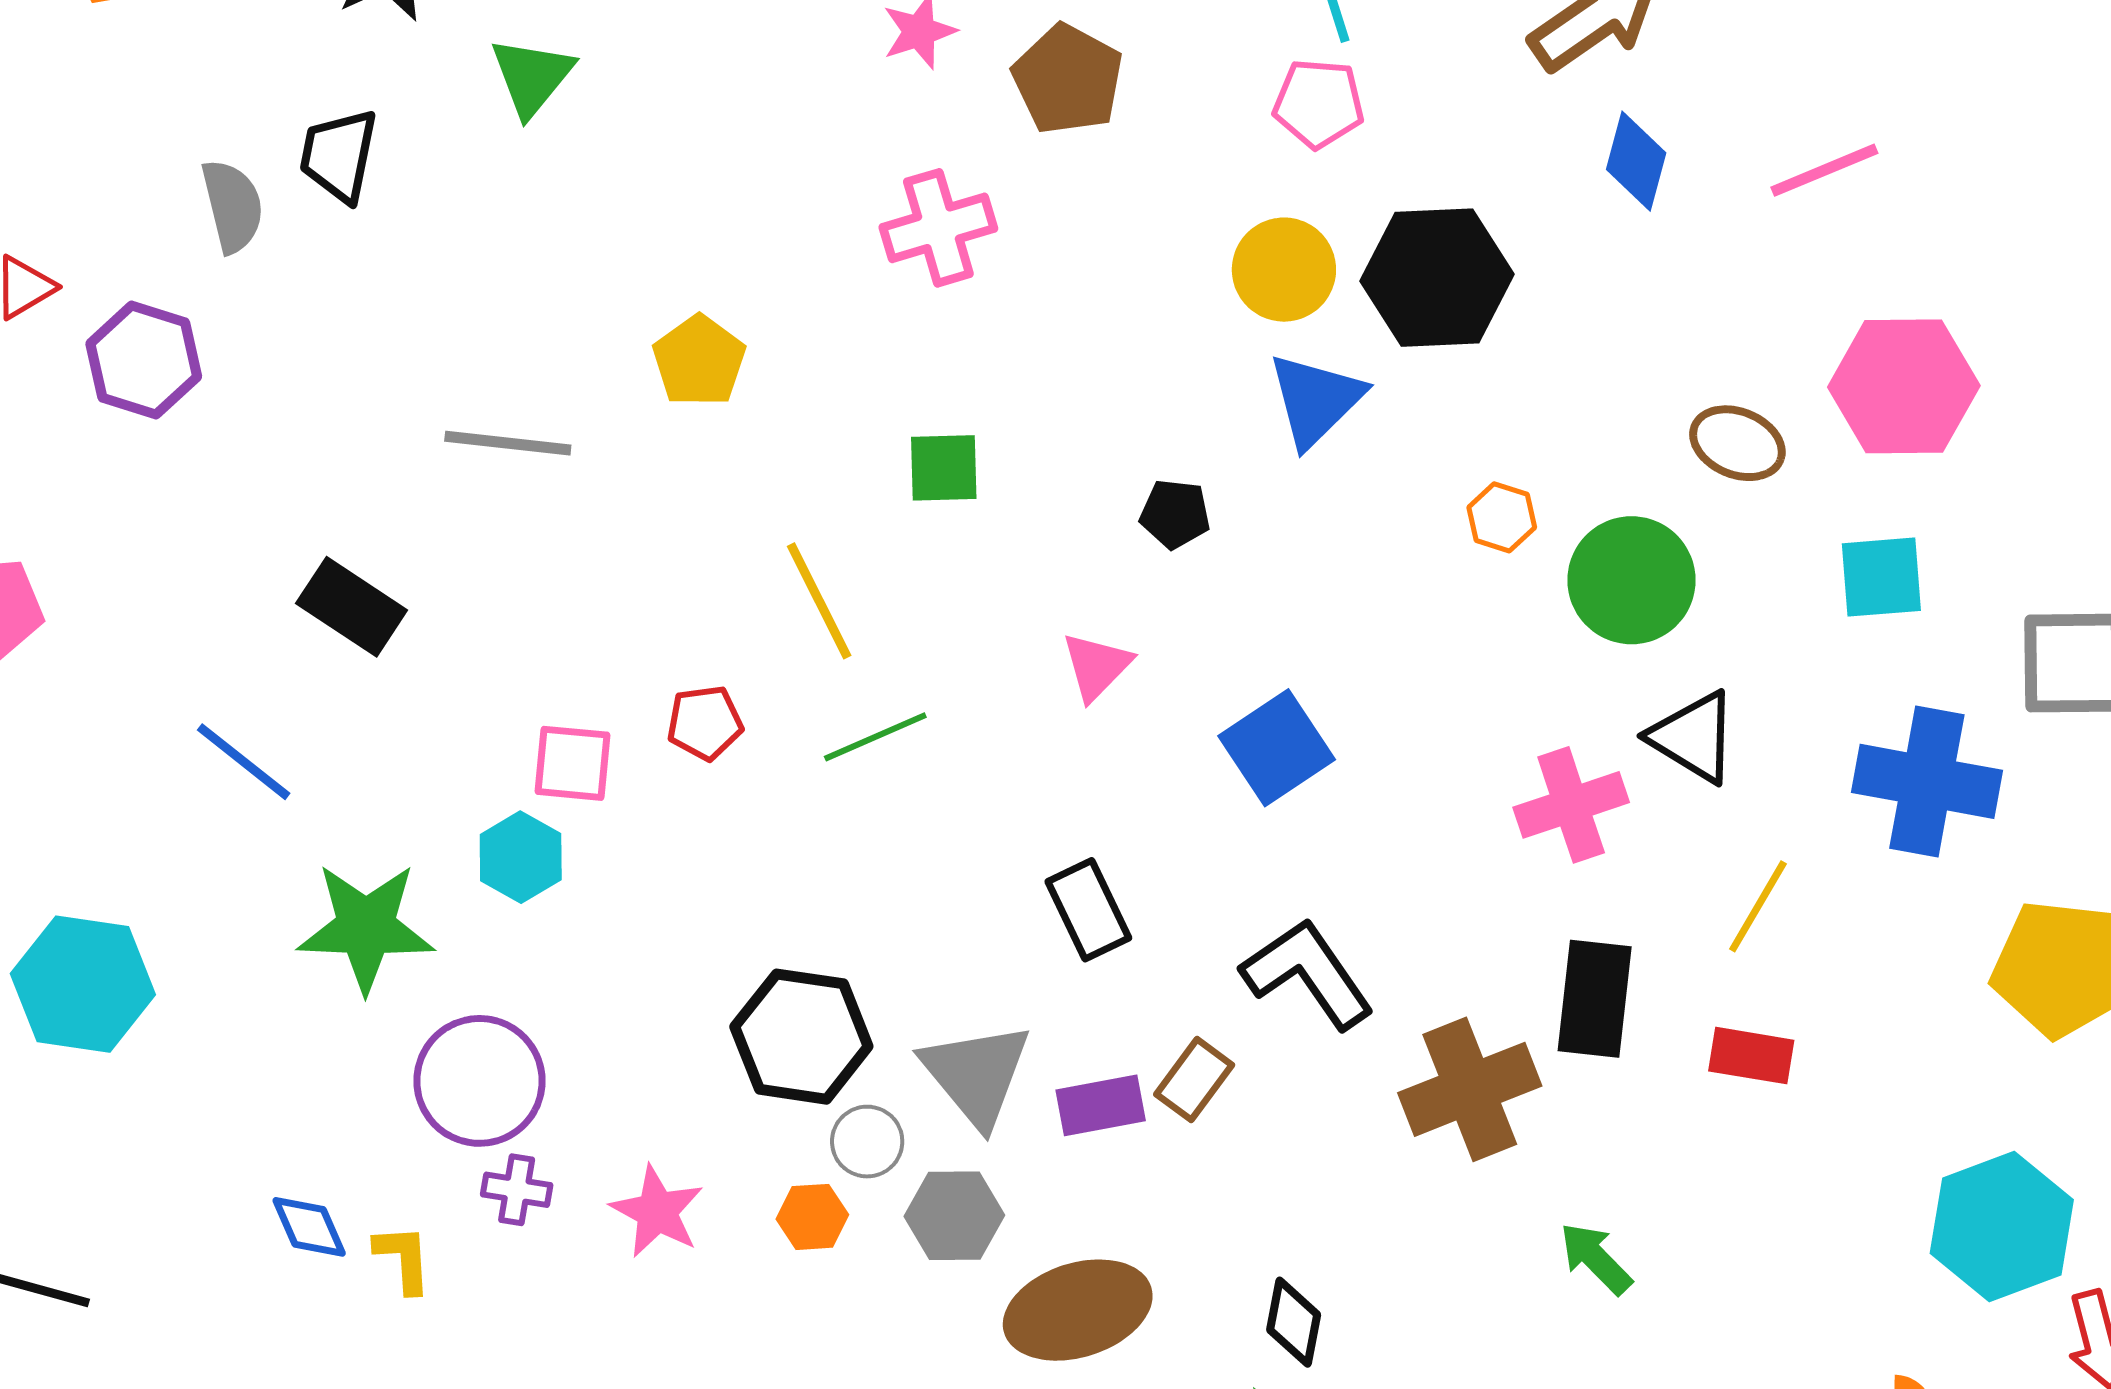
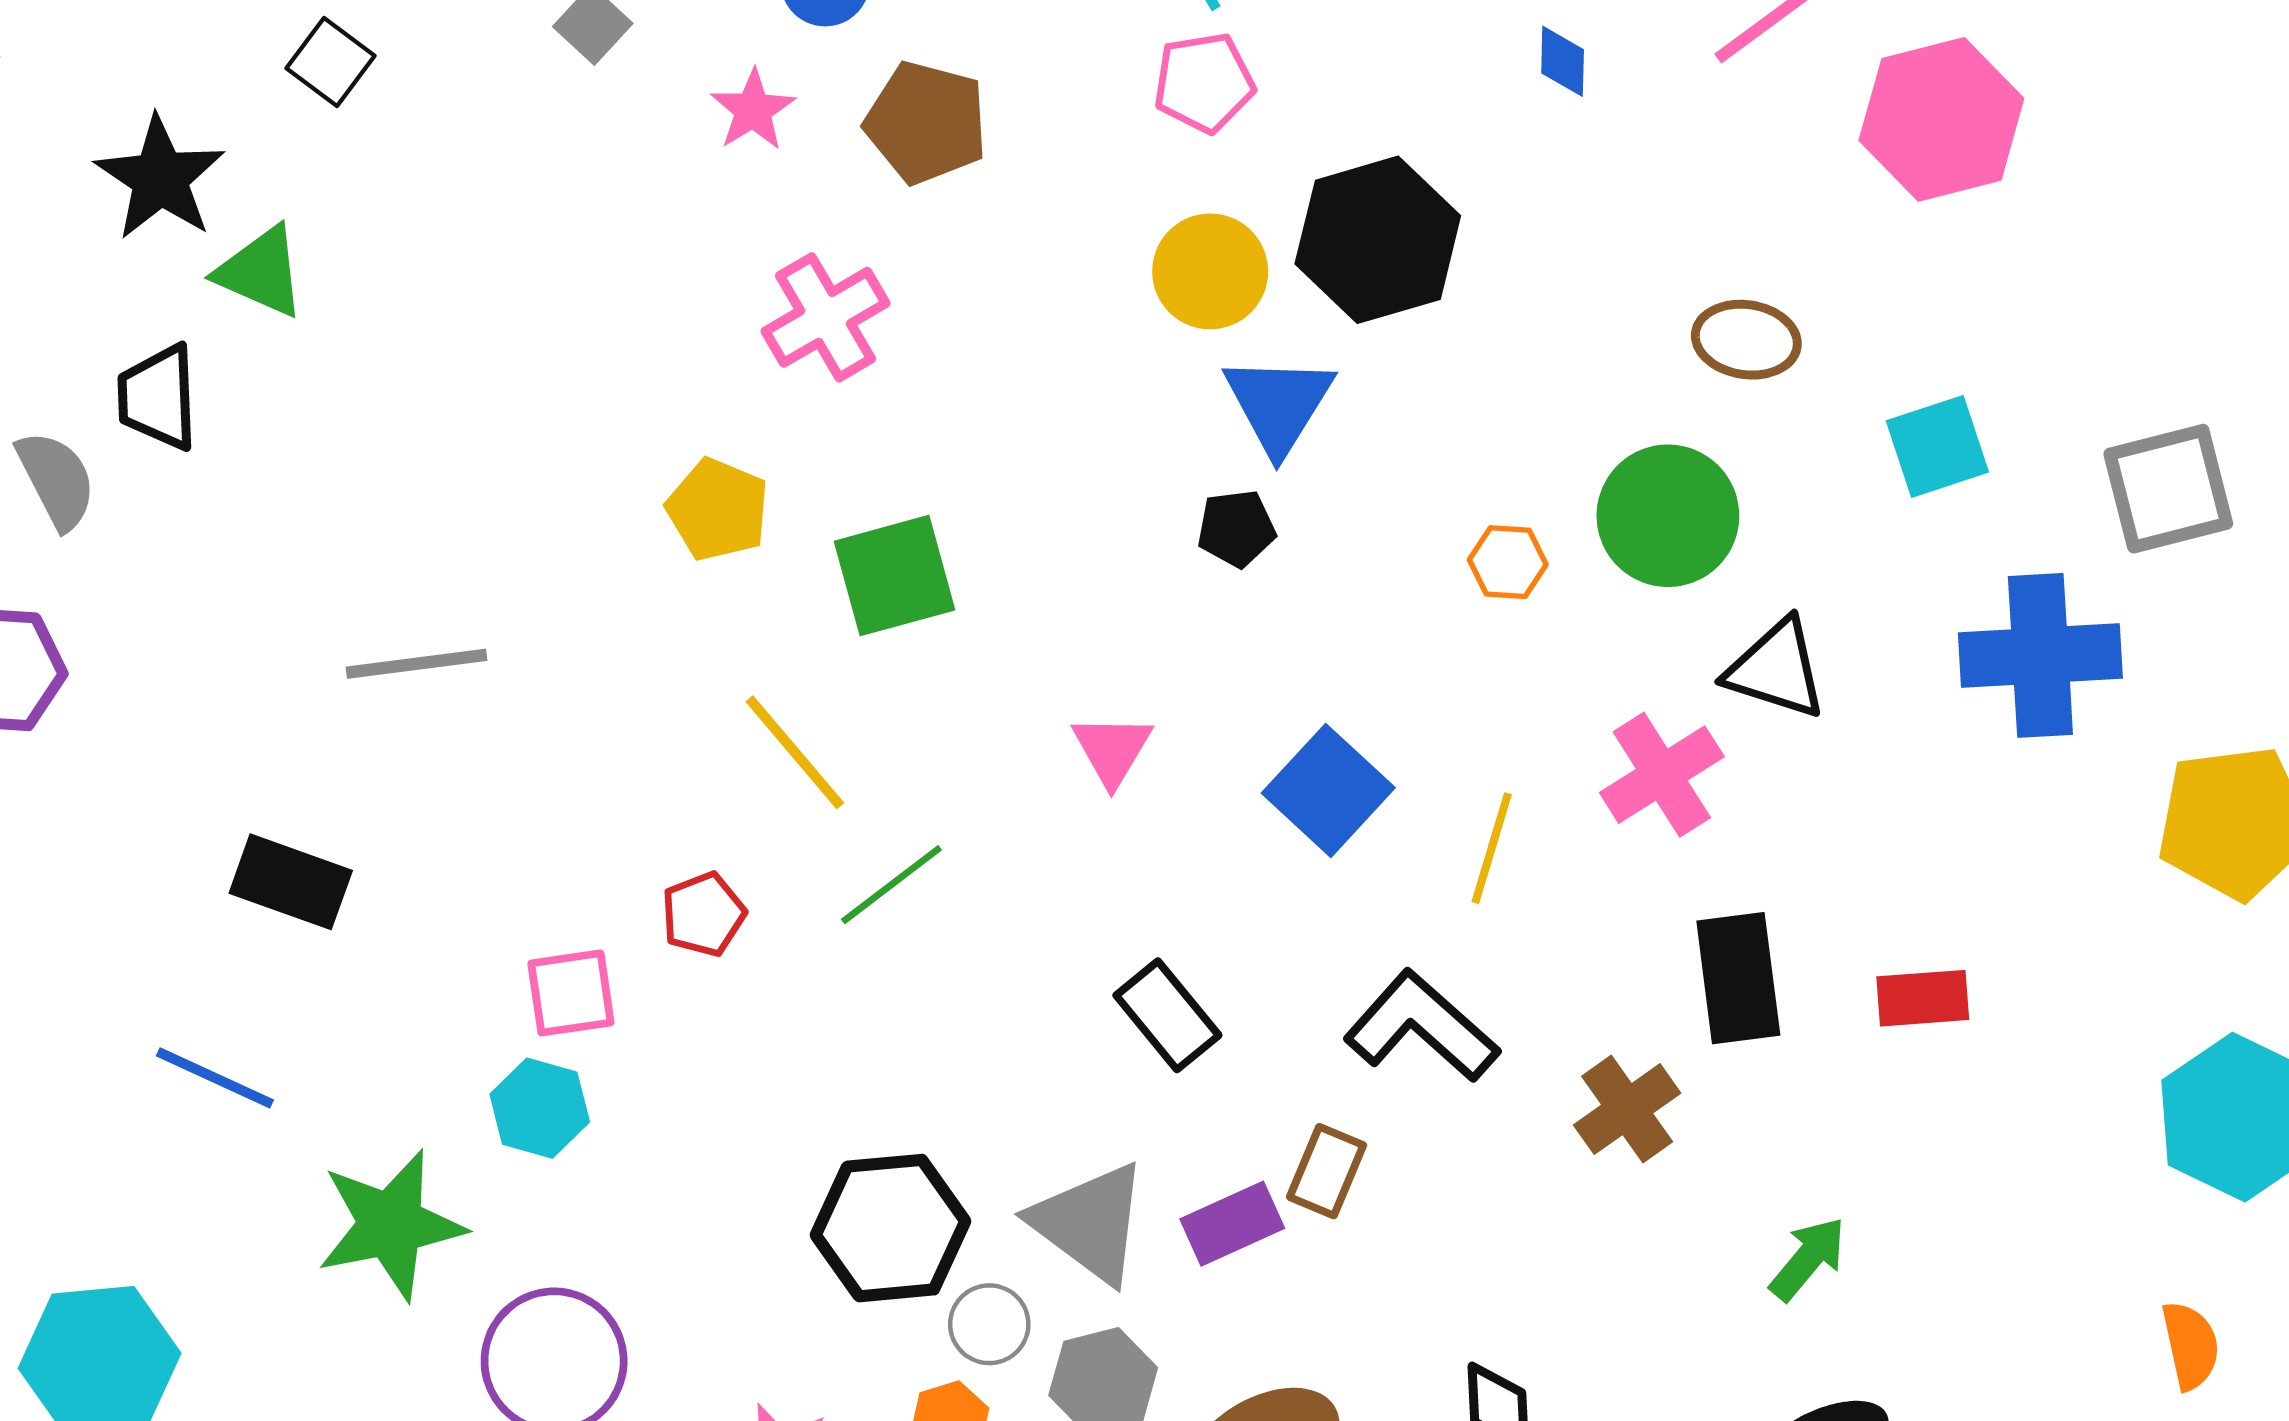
green triangle: (532, 77) -> (261, 272), moved, turned -32
blue diamond: (1636, 161) -> (1563, 61), size x0.7
yellow pentagon: (699, 361) -> (718, 510), moved
pink hexagon: (1904, 386) -> (1941, 119), moved
green square: (944, 468) -> (895, 576), size x1.4
black pentagon: (1175, 514) -> (1236, 528), moved
orange hexagon: (1502, 517) -> (1508, 562), moved
yellow line: (1758, 906) -> (1492, 848), moved
brown cross: (1470, 1089) -> (1627, 1109), size x0.7
green arrow: (1596, 1258) -> (1808, 1259), turned 98

